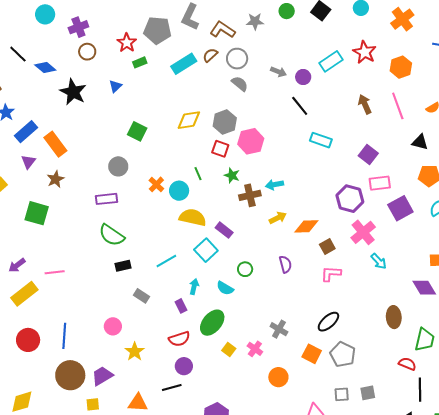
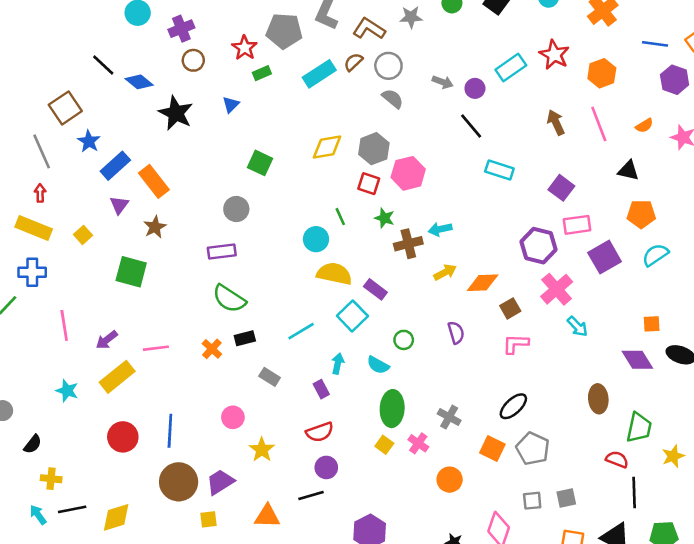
orange cross: (156, 184) -> (212, 349), moved
green ellipse: (212, 323) -> (392, 409), moved, turned -36

